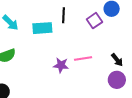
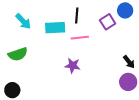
pink line: (83, 58) -> (80, 38), moved

